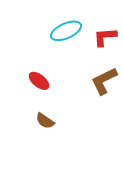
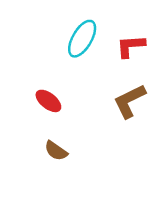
cyan ellipse: (66, 31) -> (82, 39), turned -36

